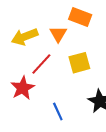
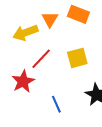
orange triangle: (58, 34) -> (50, 19), moved

